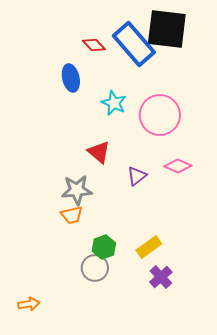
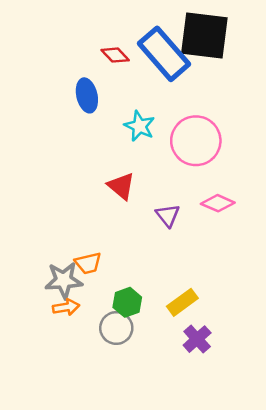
purple triangle: (137, 176) -> (168, 215), turned -30
gray star: (77, 190) -> (64, 280), moved
orange arrow: (29, 304) -> (66, 307), moved

